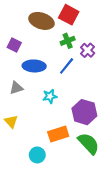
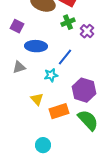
blue line: (67, 66) -> (65, 57), moved
yellow triangle: (11, 121) -> (37, 99), moved
cyan circle: (37, 155) -> (43, 145), moved

